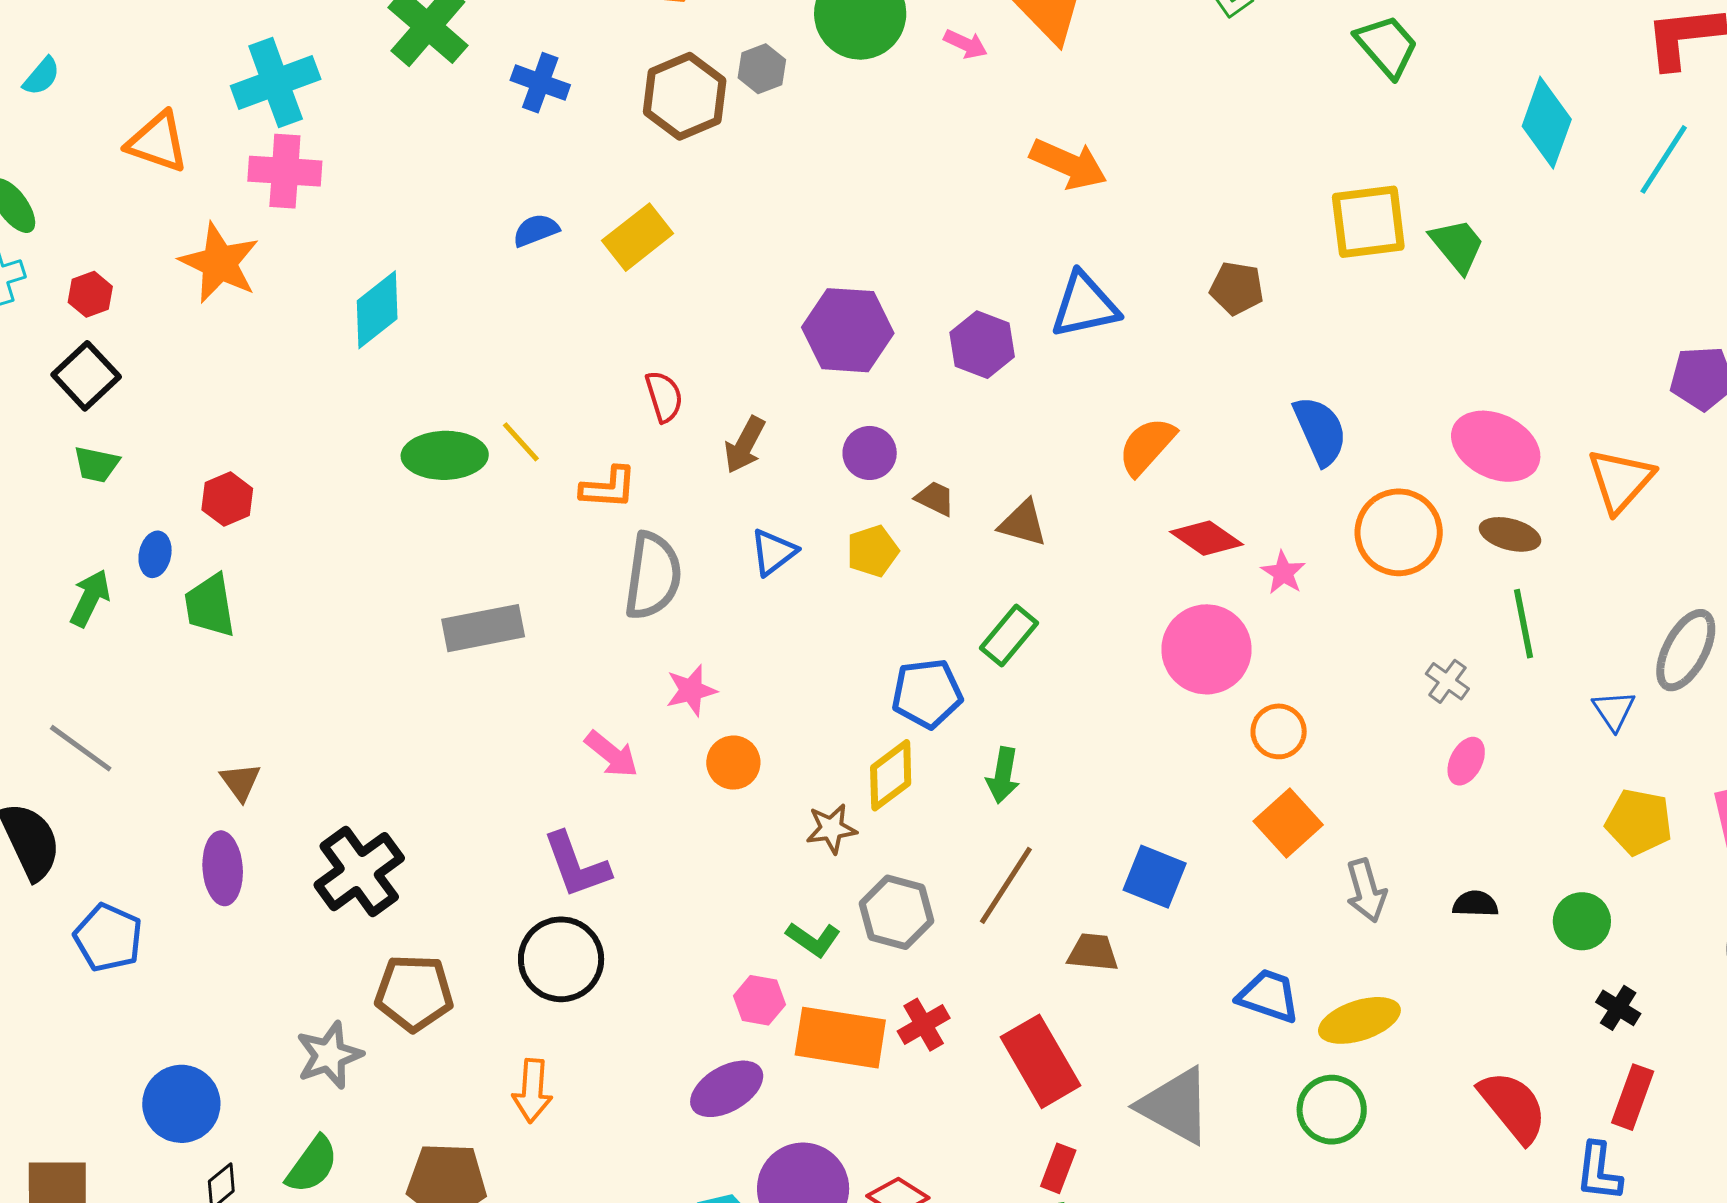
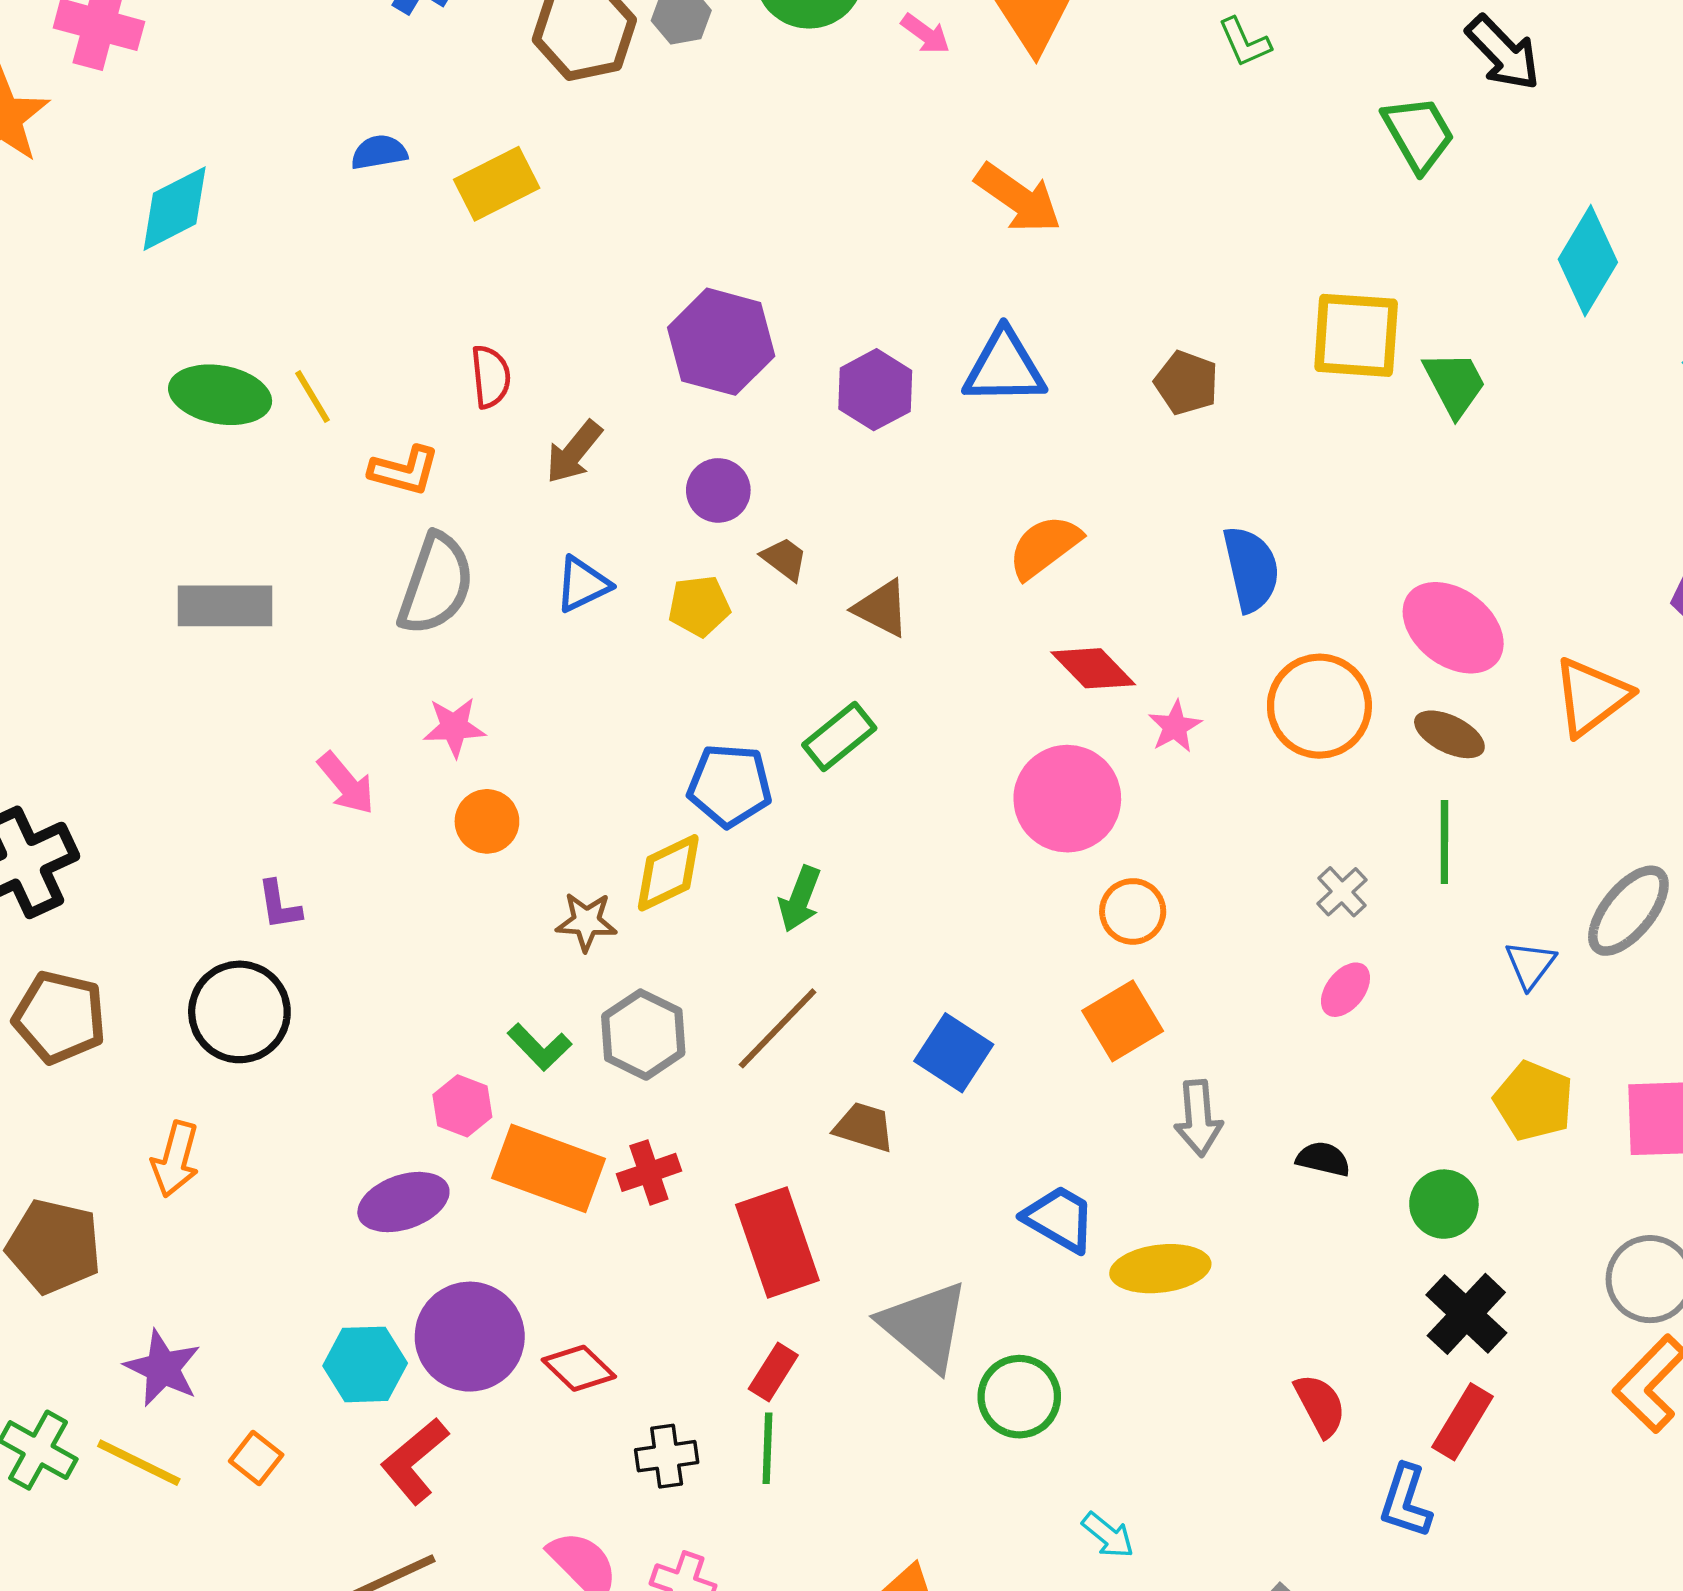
purple L-shape: (576, 865) -> (279, 905), size x0.6
black cross: (1618, 1008) -> (1466, 1314), size x1.6
red semicircle: (1513, 1107) -> (1320, 1405), size x0.7
green circle: (1332, 1110) -> (1019, 1397), moved

